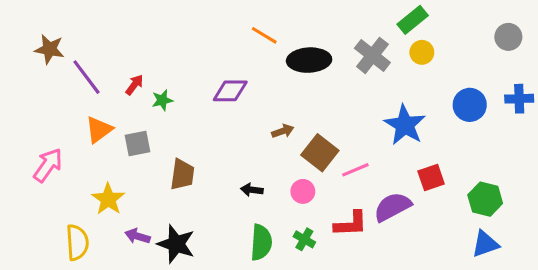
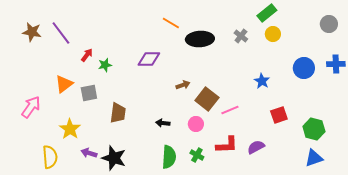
gray cross: (372, 55) -> (241, 36), size x0.6
purple line: (87, 77) -> (61, 33), moved
blue star: (405, 125) -> (262, 81), size x0.6
purple semicircle: (392, 207) -> (256, 147), moved, size x0.7

